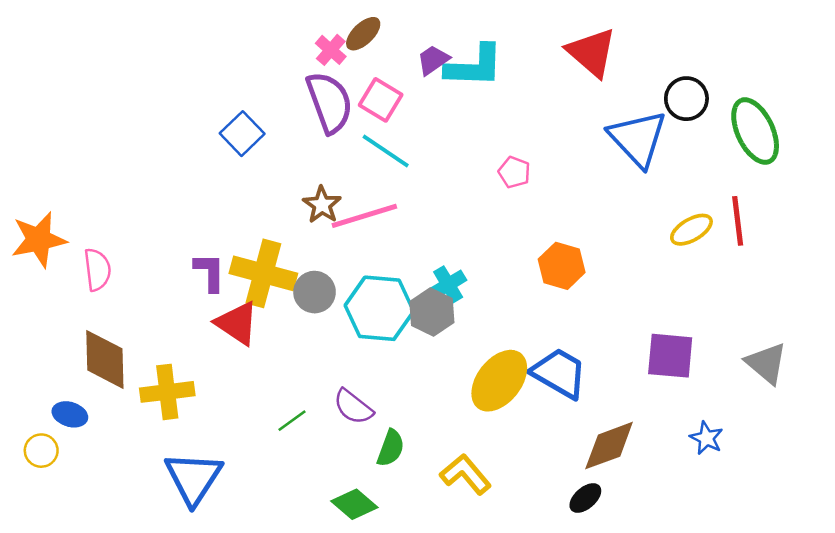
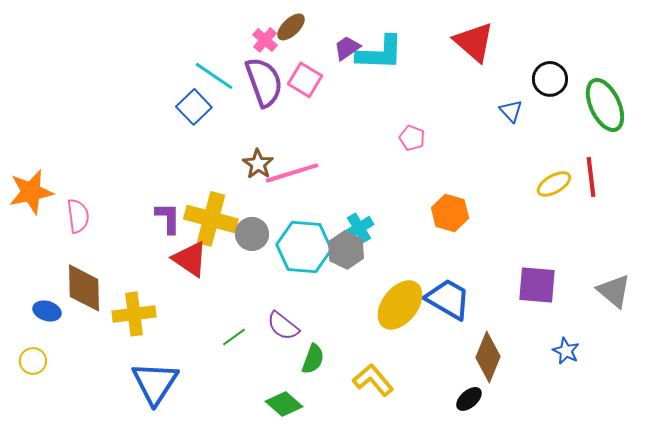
blue triangle: (638, 139) -> (511, 111), size x0.5
cyan line: (386, 151) -> (214, 76), moved
blue ellipse: (70, 414) -> (47, 311), moved
brown diamond: (609, 446) -> (488, 357), turned -48

